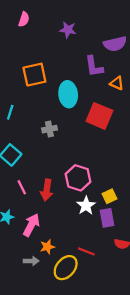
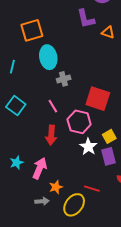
cyan ellipse: (68, 94) -> (48, 57), moved
red square: (99, 116) -> (98, 99), moved
gray cross: (49, 129) -> (64, 79), moved
pink line: (22, 187) -> (53, 106), moved

